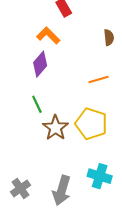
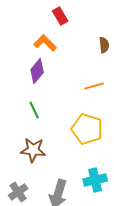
brown star: (55, 128) -> (33, 150), moved, turned -30
cyan cross: (100, 176) -> (95, 180), turned -30

